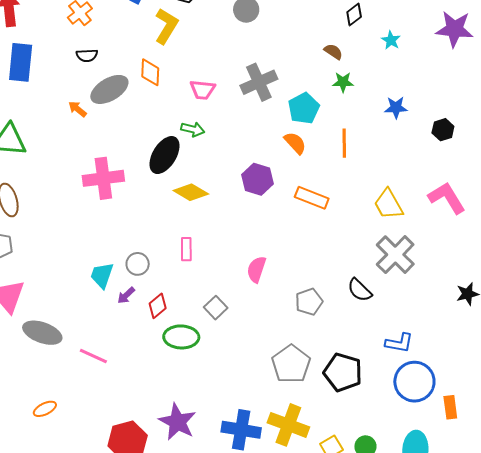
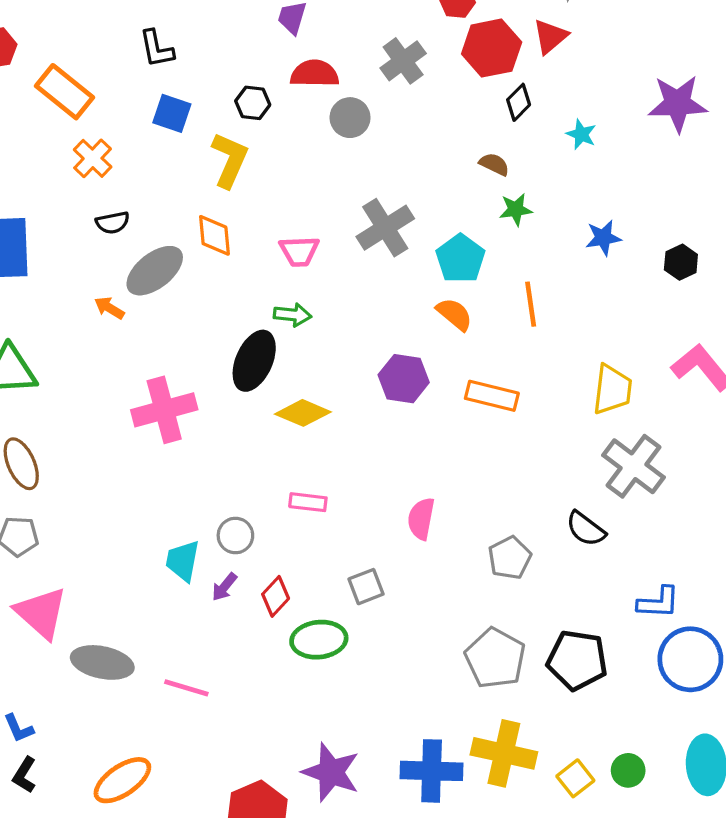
yellow trapezoid: (389, 204) -> (612, 390), turned -136
pink rectangle: (186, 249) -> (308, 502), turned -75
gray square: (216, 308) -> (366, 587), turned 30
orange ellipse: (45, 409) -> (122, 780), size x1.6

